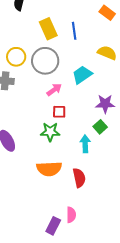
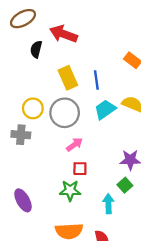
cyan trapezoid: (82, 75) -> (105, 109), moved

